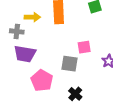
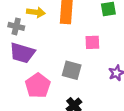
pink square: (84, 47) -> (92, 42), moved

